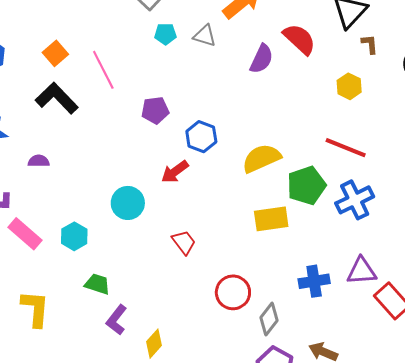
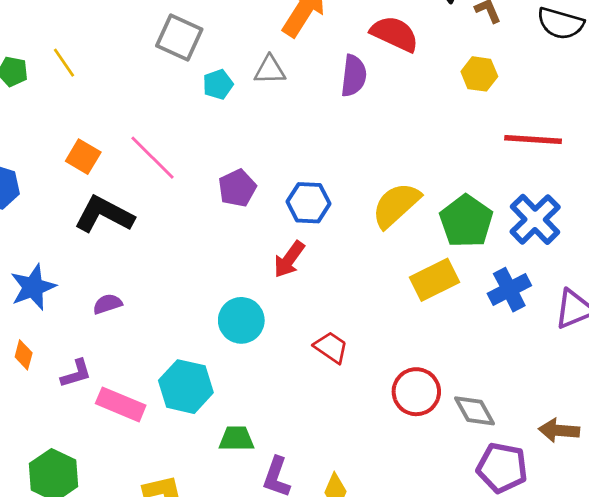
red line: (346, 148) -> (533, 139), moved
cyan hexagon: (74, 236) -> (186, 387), size x1.4
blue cross: (314, 281) -> (509, 290), moved
gray diamond: (269, 319) -> (474, 411), turned -48

